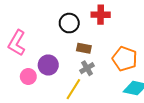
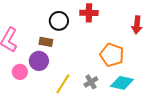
brown rectangle: (84, 48) -> (46, 42), moved
gray cross: (87, 68) -> (91, 82), moved

